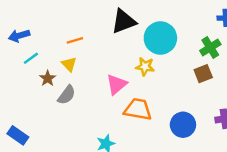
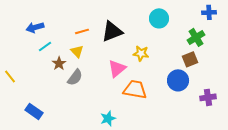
black triangle: (124, 21) -> (112, 31), moved
cyan circle: (160, 38) -> (159, 18), moved, size x0.7
blue circle: (183, 125) -> (178, 80), moved

